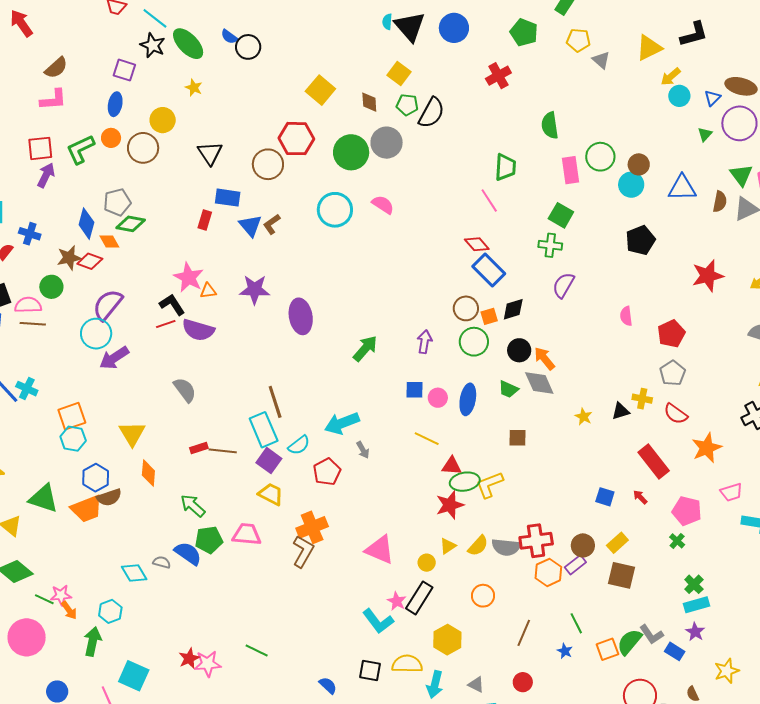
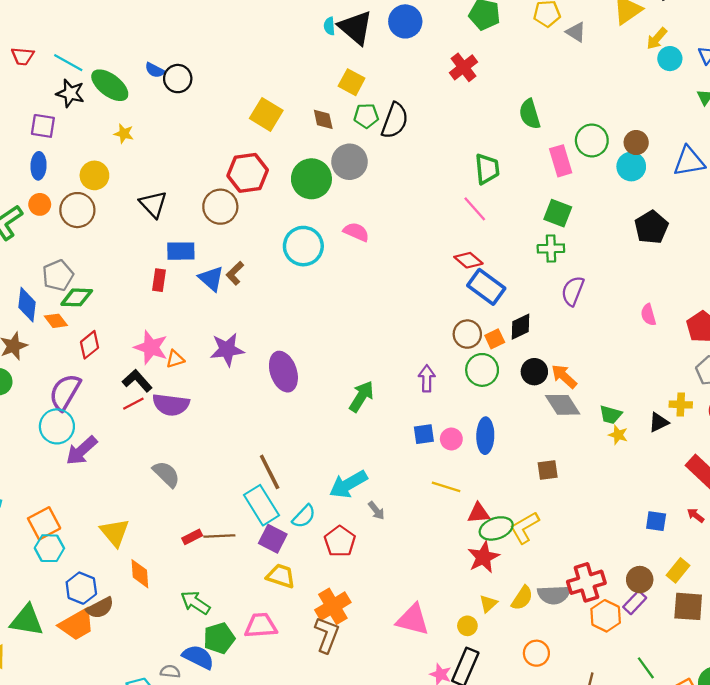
red diamond: (90, 261) -> (90, 345), moved, turned -50
green trapezoid: (508, 389) -> (611, 415), moved

